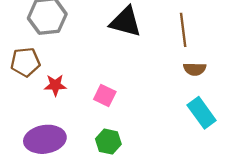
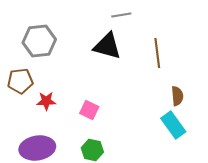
brown semicircle: (195, 69) -> (177, 96), moved, turned -96

